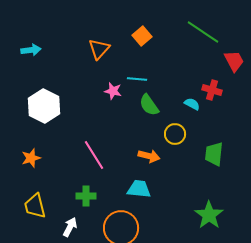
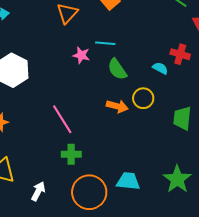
orange arrow: (149, 156) -> (117, 106), moved
cyan trapezoid: (139, 189) -> (128, 181), moved
green cross: (86, 196) -> (71, 154), moved

